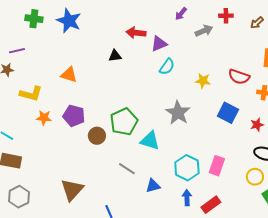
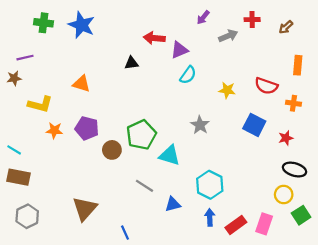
gray star: (178, 113) -> (200, 125), size x0.7
pink rectangle: (217, 166) -> (264, 224), moved

